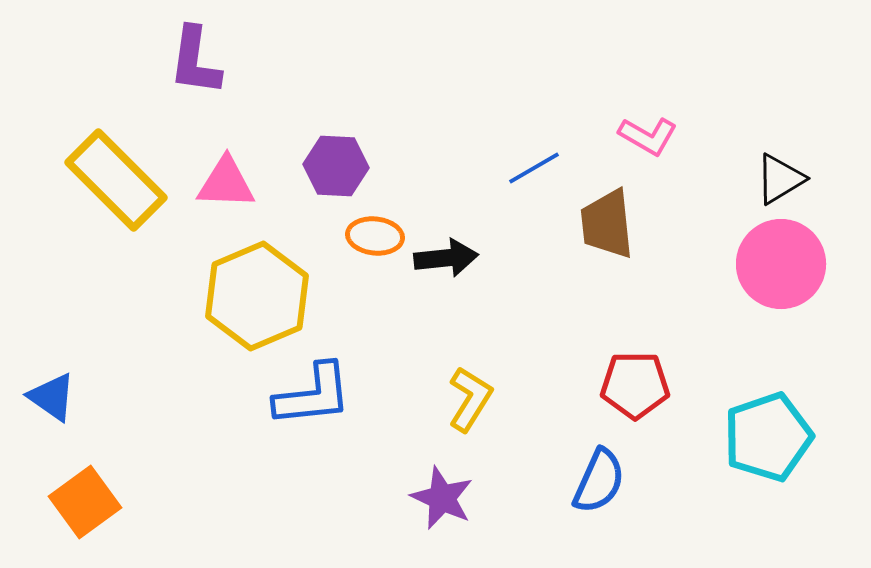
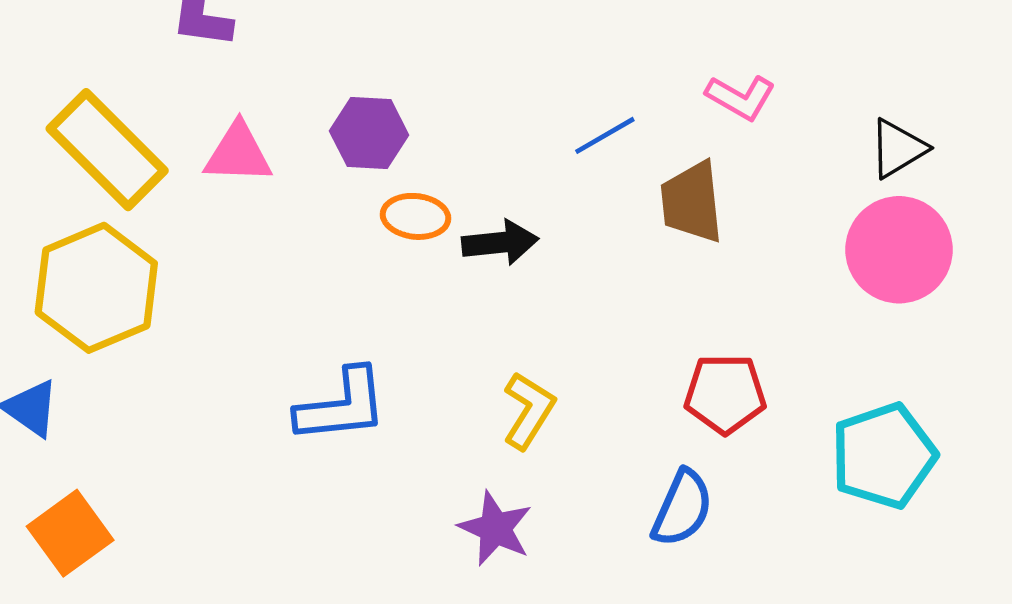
yellow hexagon: (257, 296) -> (96, 288), moved

